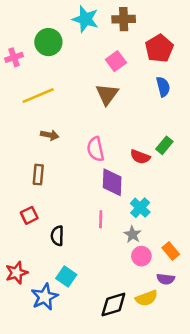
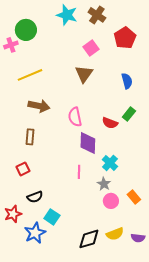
brown cross: (124, 19) -> (97, 15), turned 36
green circle: (48, 42) -> (26, 30), moved
blue semicircle: (163, 87) -> (127, 81), moved
brown arrow: (50, 135) -> (39, 106), size x1.5
black semicircle: (57, 236) -> (35, 197), moved, turned -112
purple semicircle: (166, 279) -> (138, 238), moved

